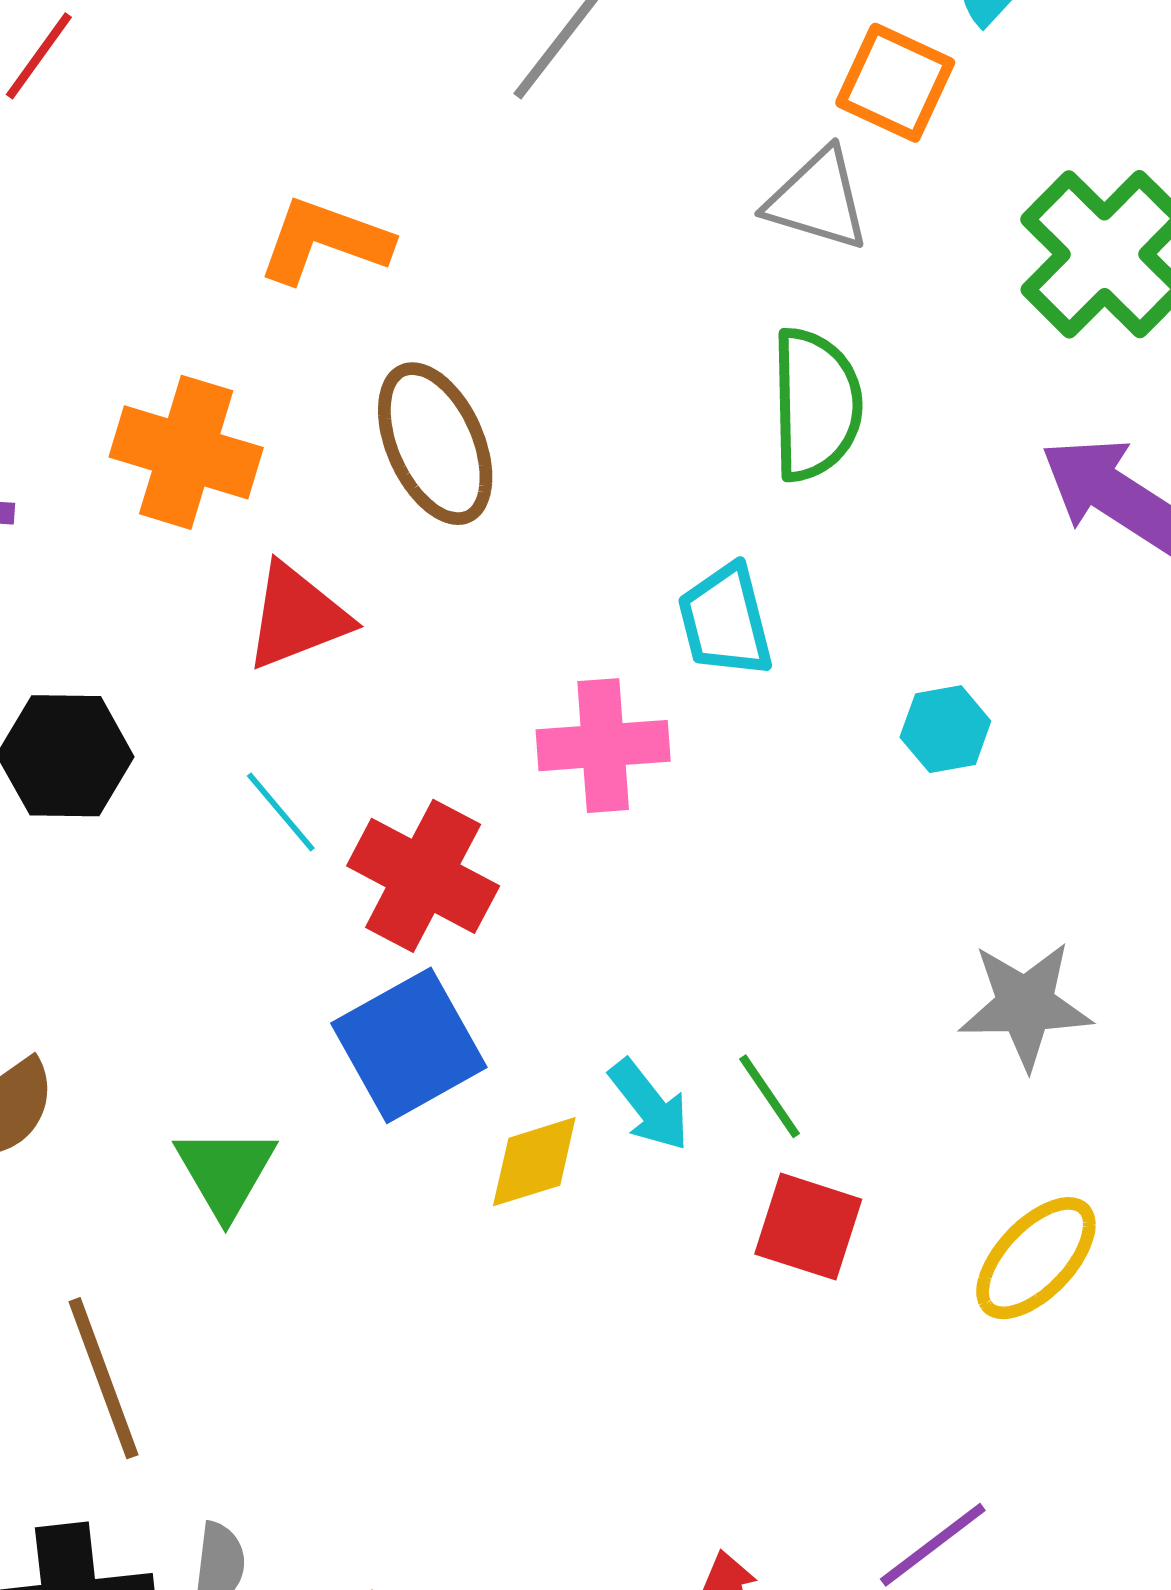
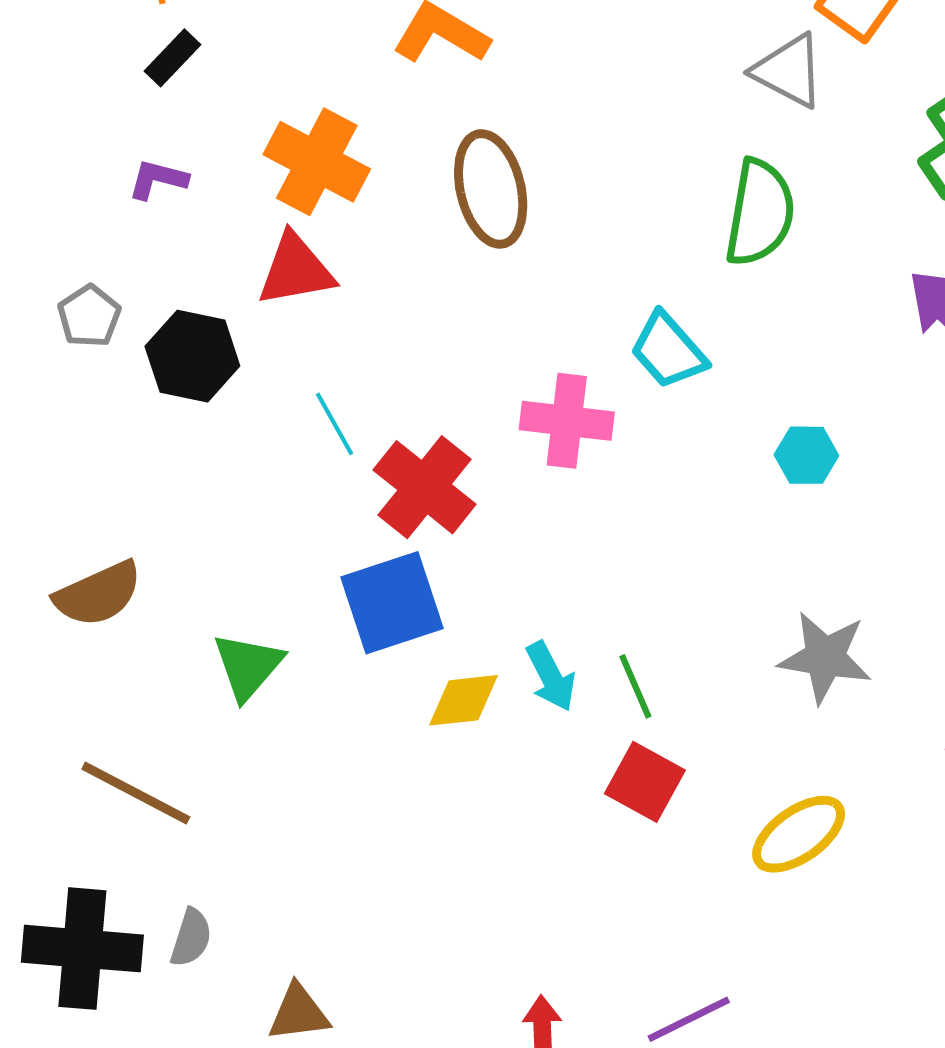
red triangle: (297, 617) -> (296, 270), moved
cyan trapezoid: (725, 621) -> (668, 351), turned -38
brown line: (104, 1378) -> (136, 793), turned -53

